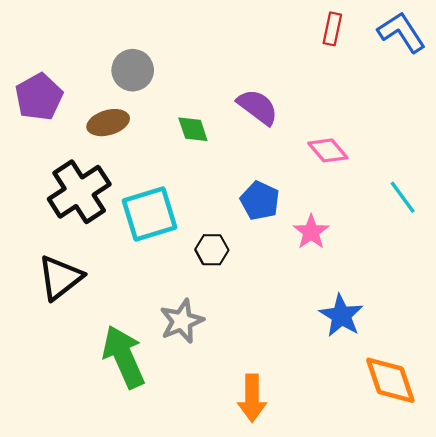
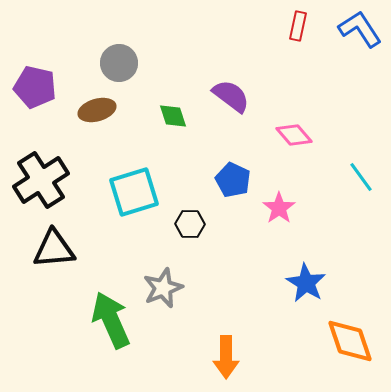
purple pentagon: (39, 97) -> (35, 87), turned -30
black cross: (79, 192) -> (41, 180), moved
black triangle: (60, 278) -> (54, 249), turned 33

